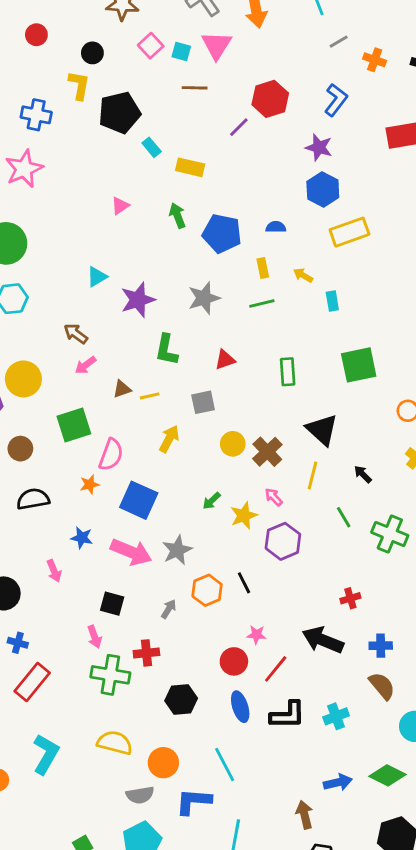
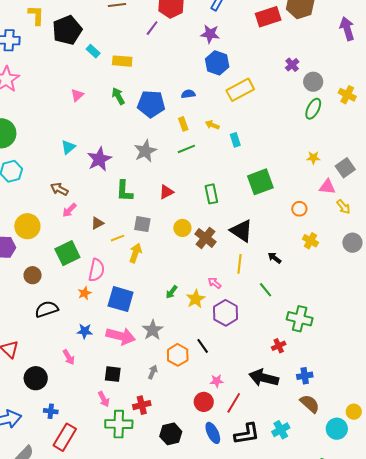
yellow line: (150, 396) -> (117, 238), moved
gray square: (203, 402) -> (142, 224), moved, turned 30
yellow circle: (233, 444) -> (182, 228), moved
brown cross: (267, 452) -> (205, 238), moved
green cross: (390, 534) -> (300, 319), moved

